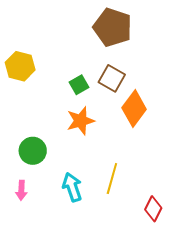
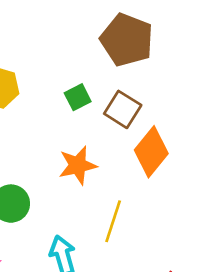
green square: (79, 85) -> (78, 97), moved
yellow line: (112, 178) -> (113, 221), moved

